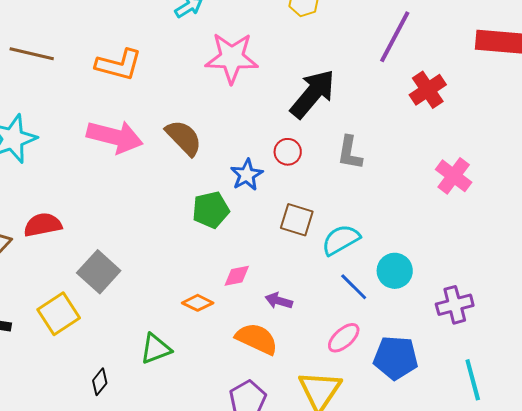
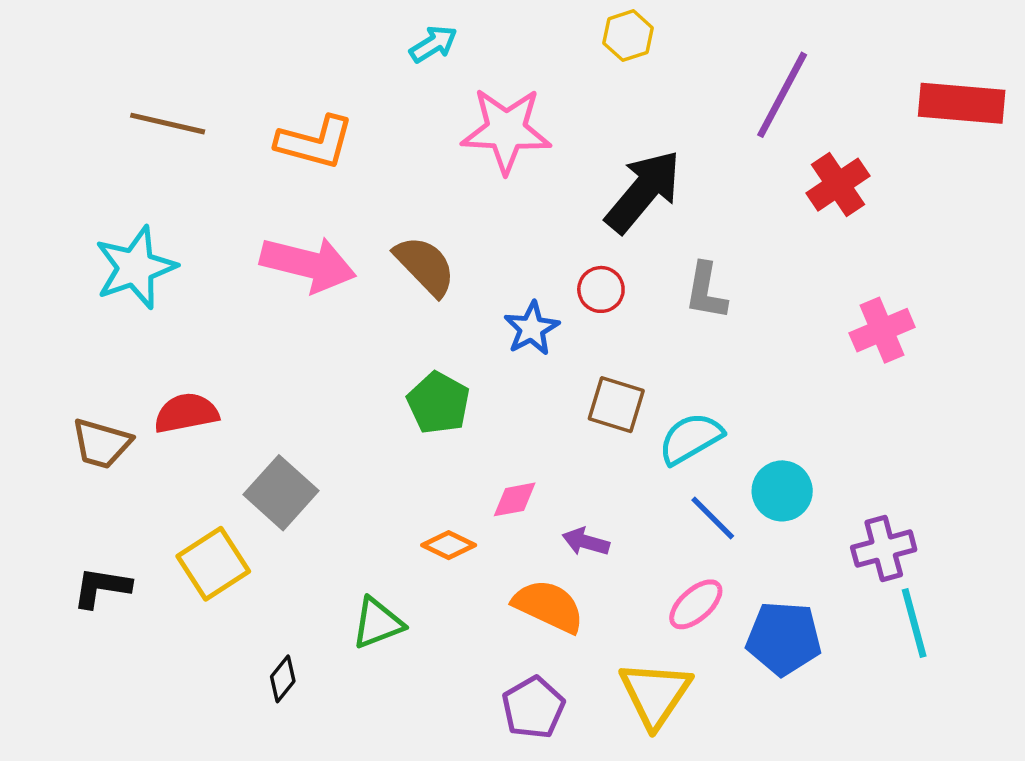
pink cross: (454, 176) -> (882, 330), turned 30
green pentagon: (211, 210) -> (438, 403), moved, turned -30
cyan line: (473, 380) -> (914, 623), moved

